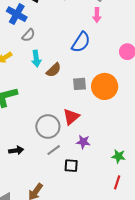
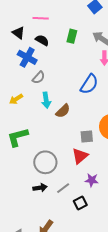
gray square: (79, 84) -> (87, 136), moved
gray circle: (48, 127) -> (45, 162), moved
black arrow: (16, 150) -> (40, 188), moved
black square: (71, 166) -> (80, 203), turned -32

